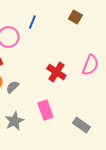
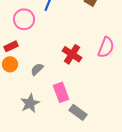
gray semicircle: (12, 87) -> (37, 69), moved
gray rectangle: (81, 125) -> (78, 112), moved

